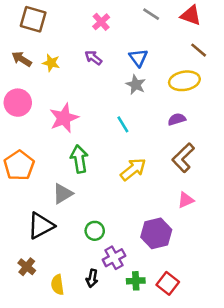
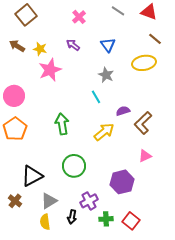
brown square: (33, 19) -> (26, 15), turned 35
gray star: (136, 85) -> (106, 75), moved
pink circle: (18, 103) -> (14, 96), moved
pink star: (64, 118) -> (50, 70), moved
purple semicircle: (177, 119) -> (123, 111), moved
gray triangle: (63, 194) -> (49, 201), moved
green circle: (95, 231) -> (74, 166), moved, size x1.5
brown cross: (27, 267) -> (15, 201), moved

